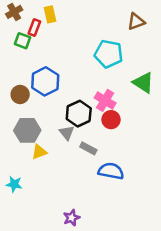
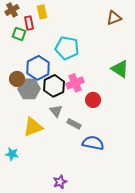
red rectangle: (34, 28) -> (29, 23), turned -32
cyan pentagon: (109, 54) -> (67, 48), moved
pink cross: (105, 100) -> (75, 83), moved, turned 36
black hexagon: (79, 114) -> (54, 86), moved
gray hexagon: (27, 130) -> (29, 89), moved
yellow triangle: (39, 152) -> (33, 127), size x1.5

